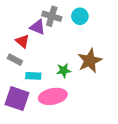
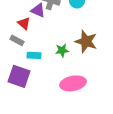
brown star: (90, 61) -> (86, 41), turned -30
pink ellipse: (53, 96) -> (73, 83), moved

